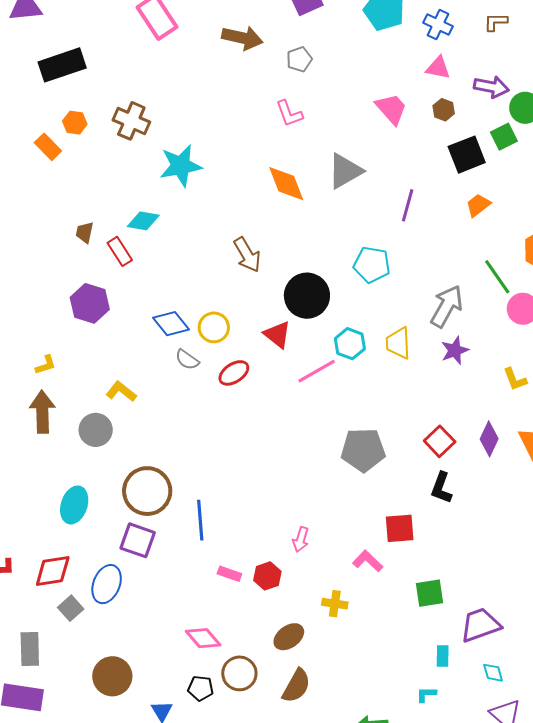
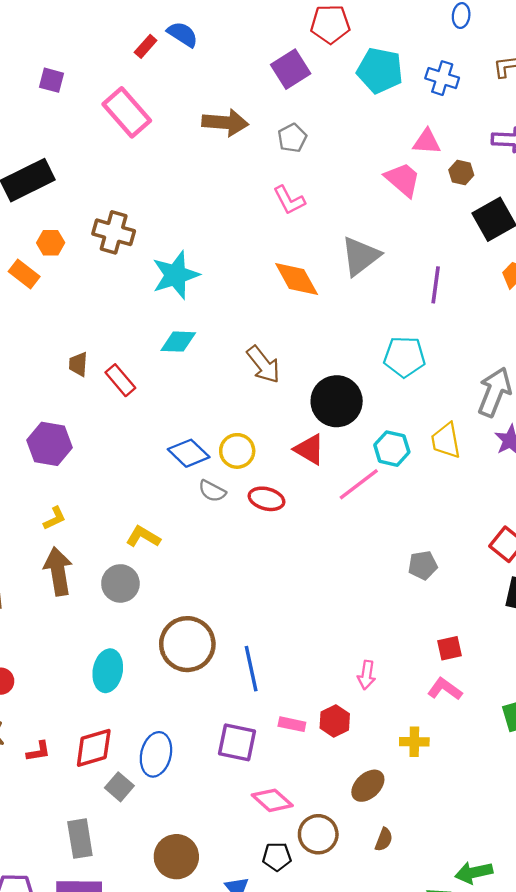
pink triangle: (438, 68) -> (427, 142), moved
cyan diamond: (143, 221) -> (178, 342), moved
purple hexagon: (90, 303) -> (50, 444), moved
red ellipse: (234, 373) -> (266, 499), turned 56
gray pentagon: (363, 450) -> (423, 565), size x0.6
red square: (400, 528) -> (449, 648), moved, size x0.7
purple square: (138, 540) -> (237, 742), moved
brown semicircle: (296, 686) -> (384, 840), size x0.6

